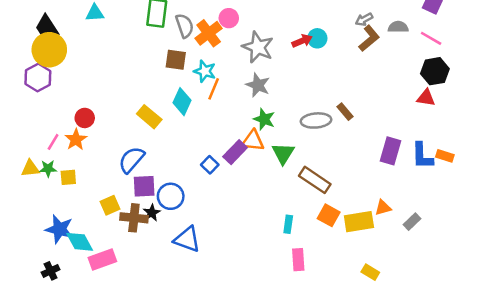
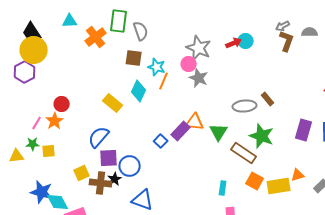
pink circle: (229, 18) -> (189, 64), moved
orange cross: (209, 33) -> (96, 37), moved
brown L-shape: (369, 38) -> (287, 41), turned -30
green star: (264, 119) -> (262, 136), moved, size x1.4
yellow triangle: (30, 169) -> (17, 156), moved

